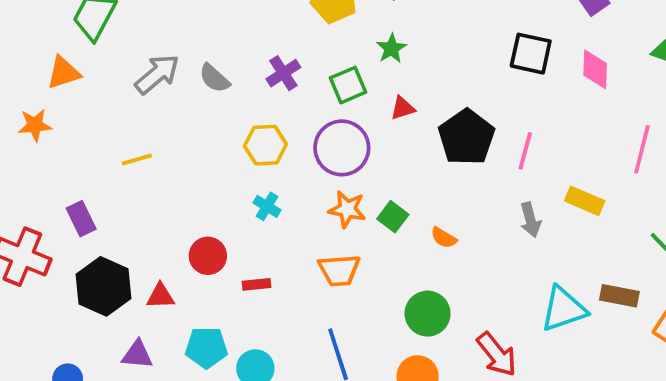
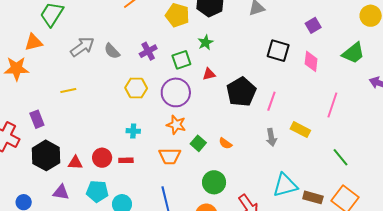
orange star: (35, 125) -> (16, 69), size x1.4
cyan cross: (267, 206) -> (133, 131), moved, turned -32
green square: (393, 217) -> (198, 143), moved
red circle: (208, 256) -> (102, 158), moved
brown rectangle: (619, 296) -> (313, 197), moved

